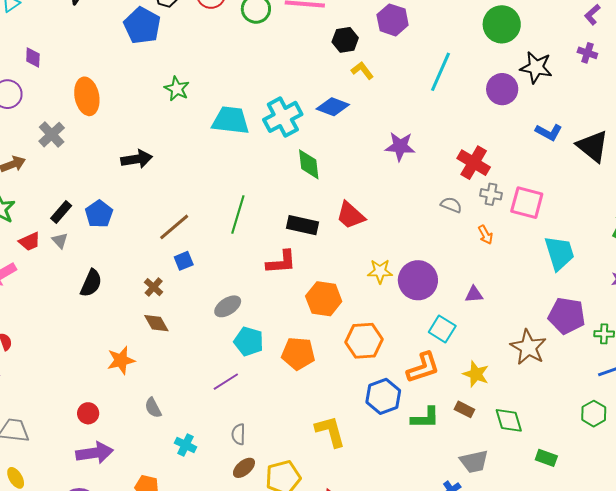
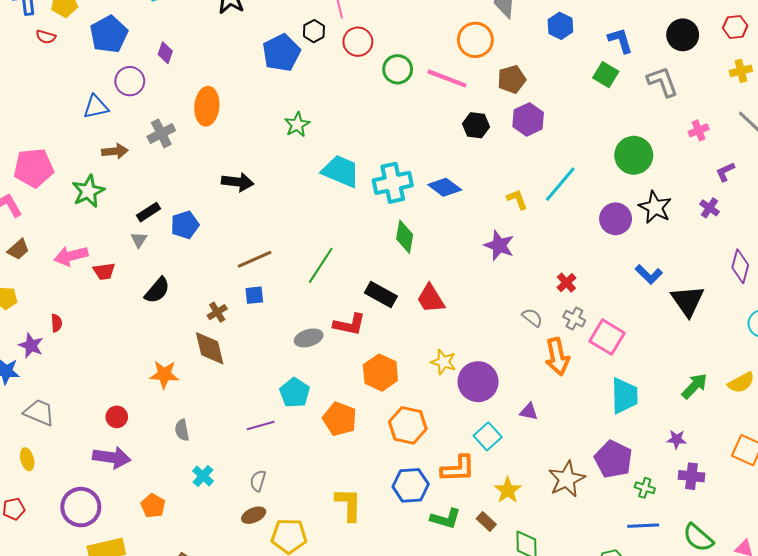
yellow L-shape: (362, 70) -> (517, 199), moved
red cross: (474, 163) -> (566, 283), size x0.6
orange arrow: (485, 235) -> (557, 357), size x1.8
red trapezoid: (30, 242) -> (104, 271), moved
gray ellipse: (228, 306) -> (309, 338), moved
brown diamond: (156, 323) -> (210, 348), size x1.4

